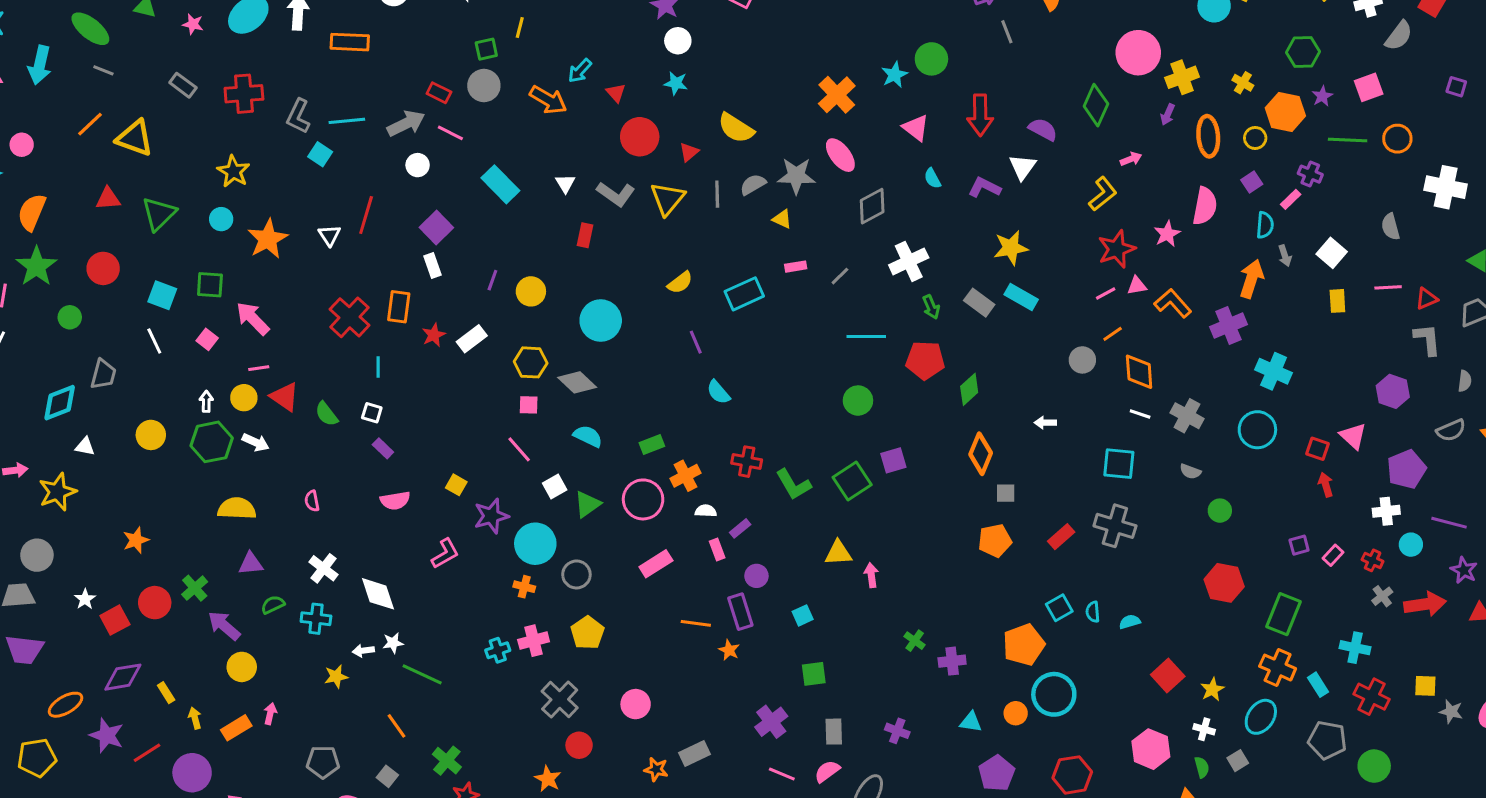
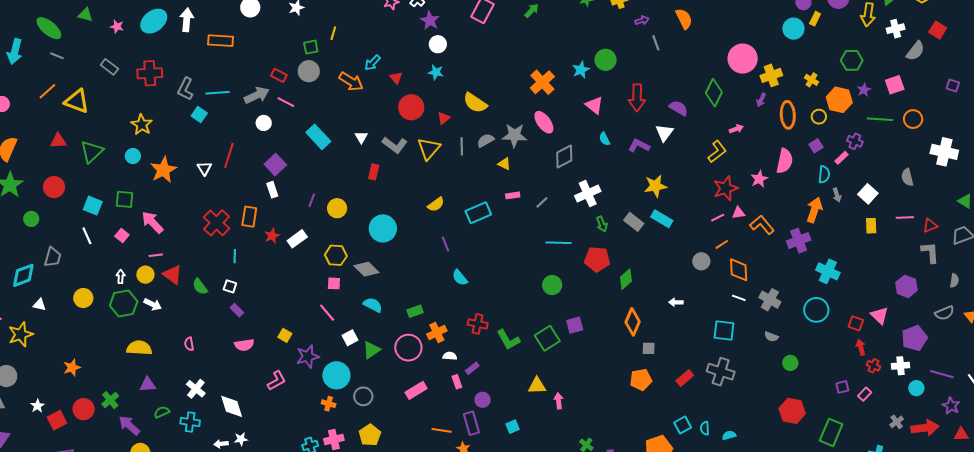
red cross: (1373, 560) -> (873, 366), moved

